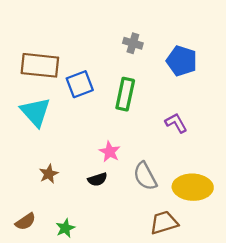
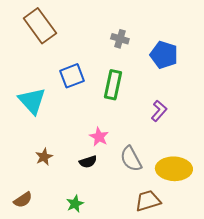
brown rectangle: (40, 65) -> (40, 26), moved, turned 48
purple L-shape: (176, 123) -> (159, 111), turned 70
green star: (65, 228) -> (75, 204), moved

